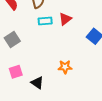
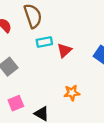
red triangle: (65, 19) -> (64, 50), moved

